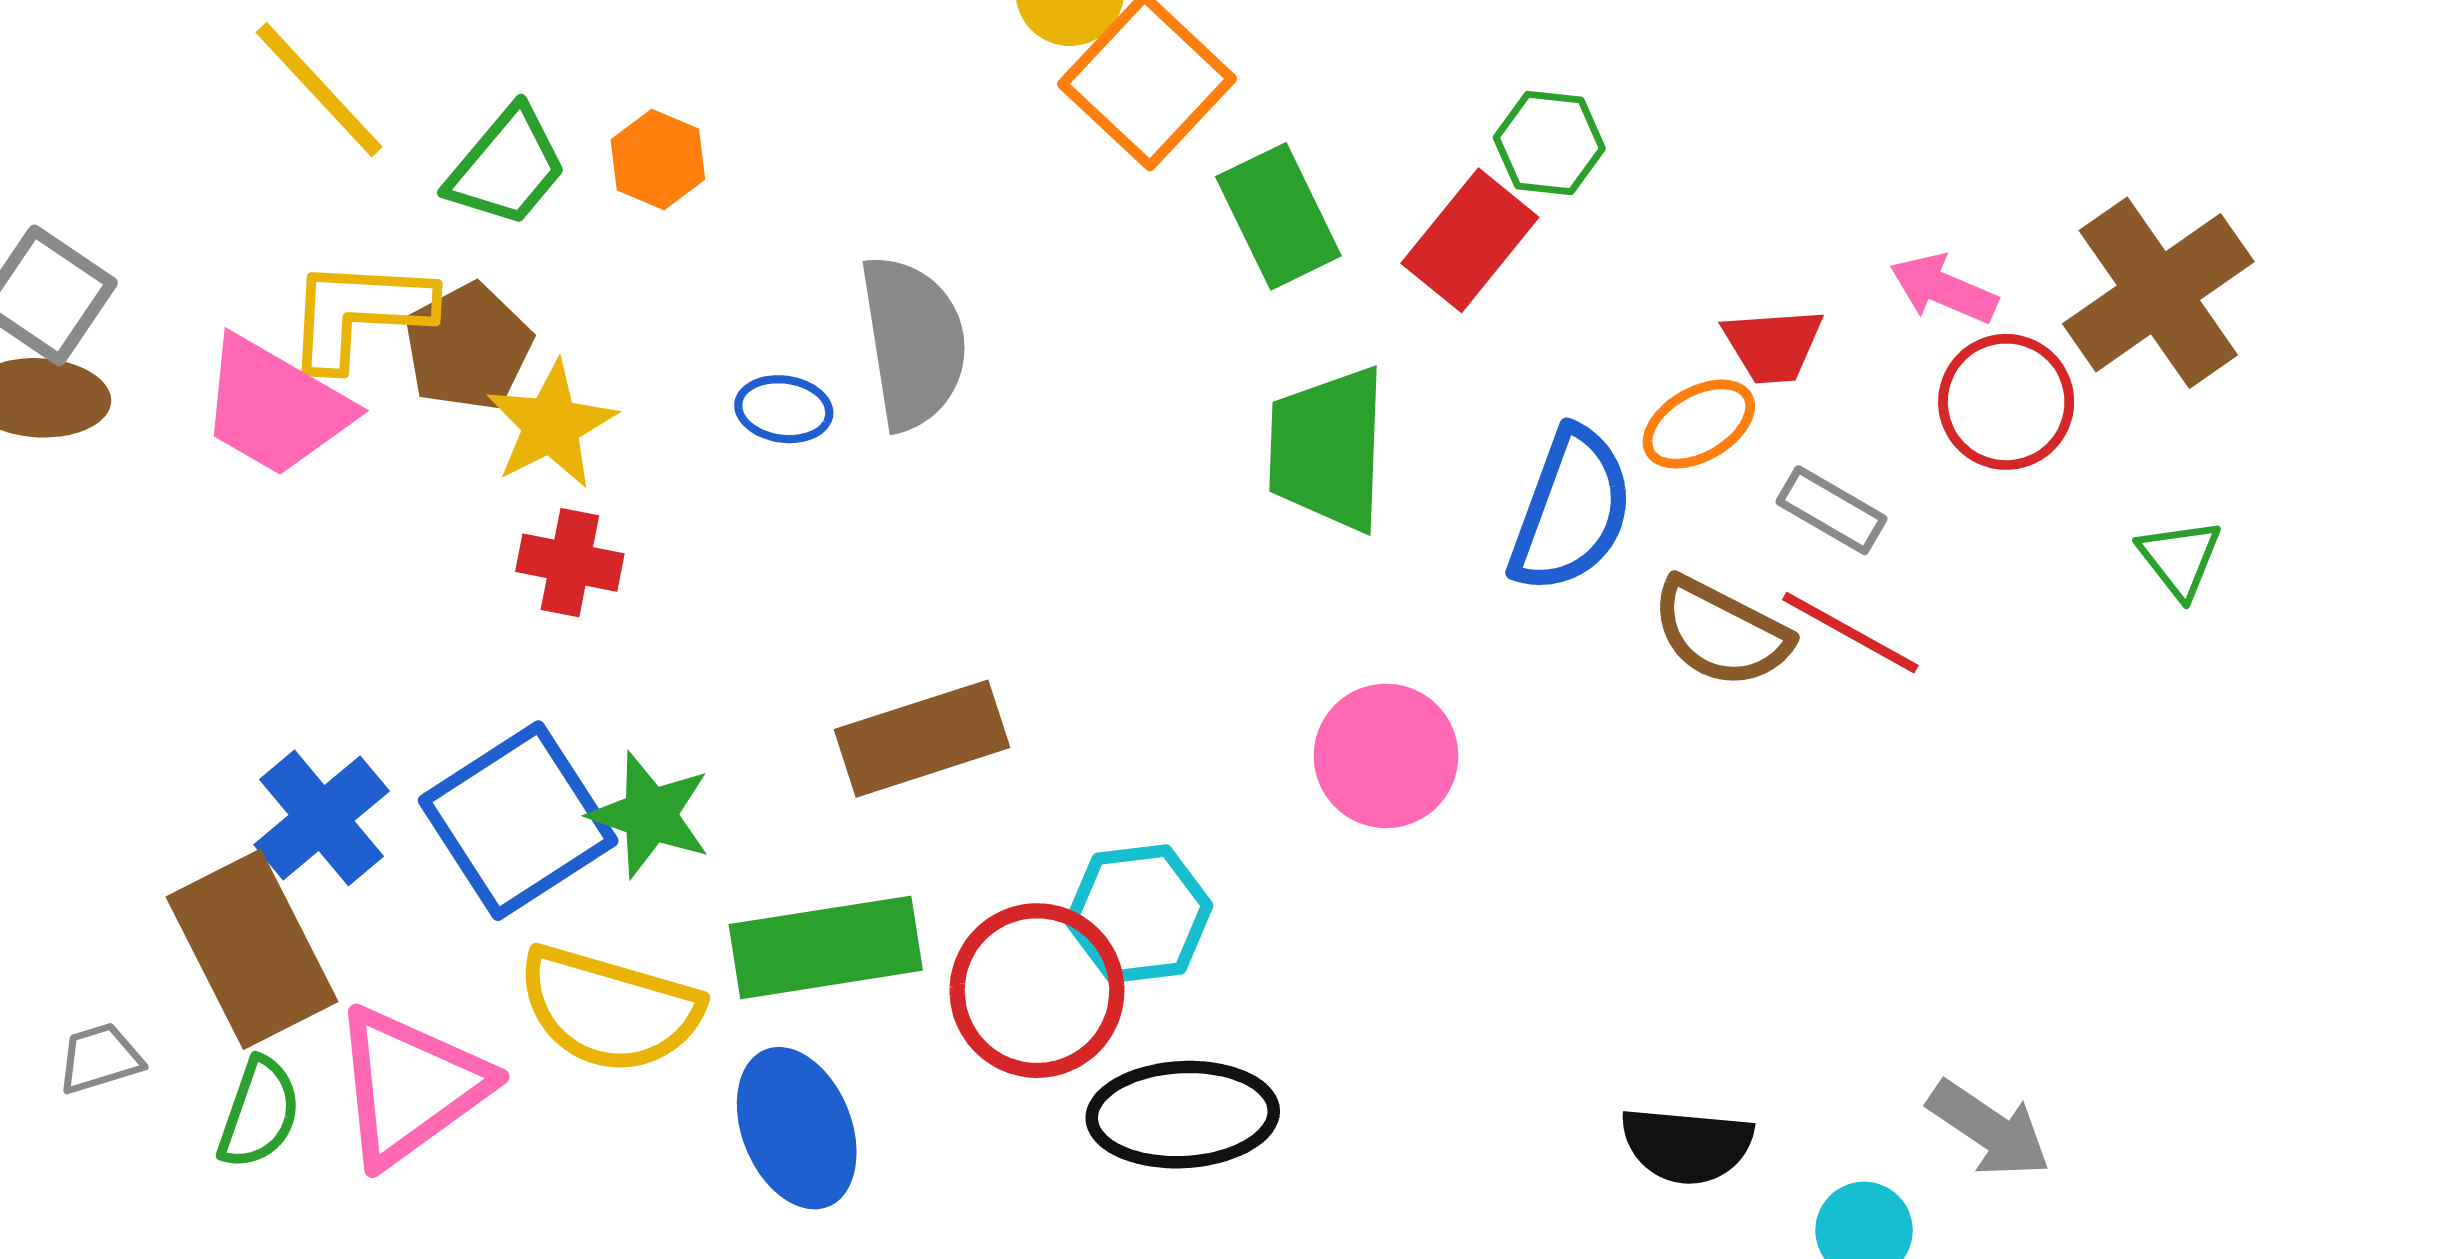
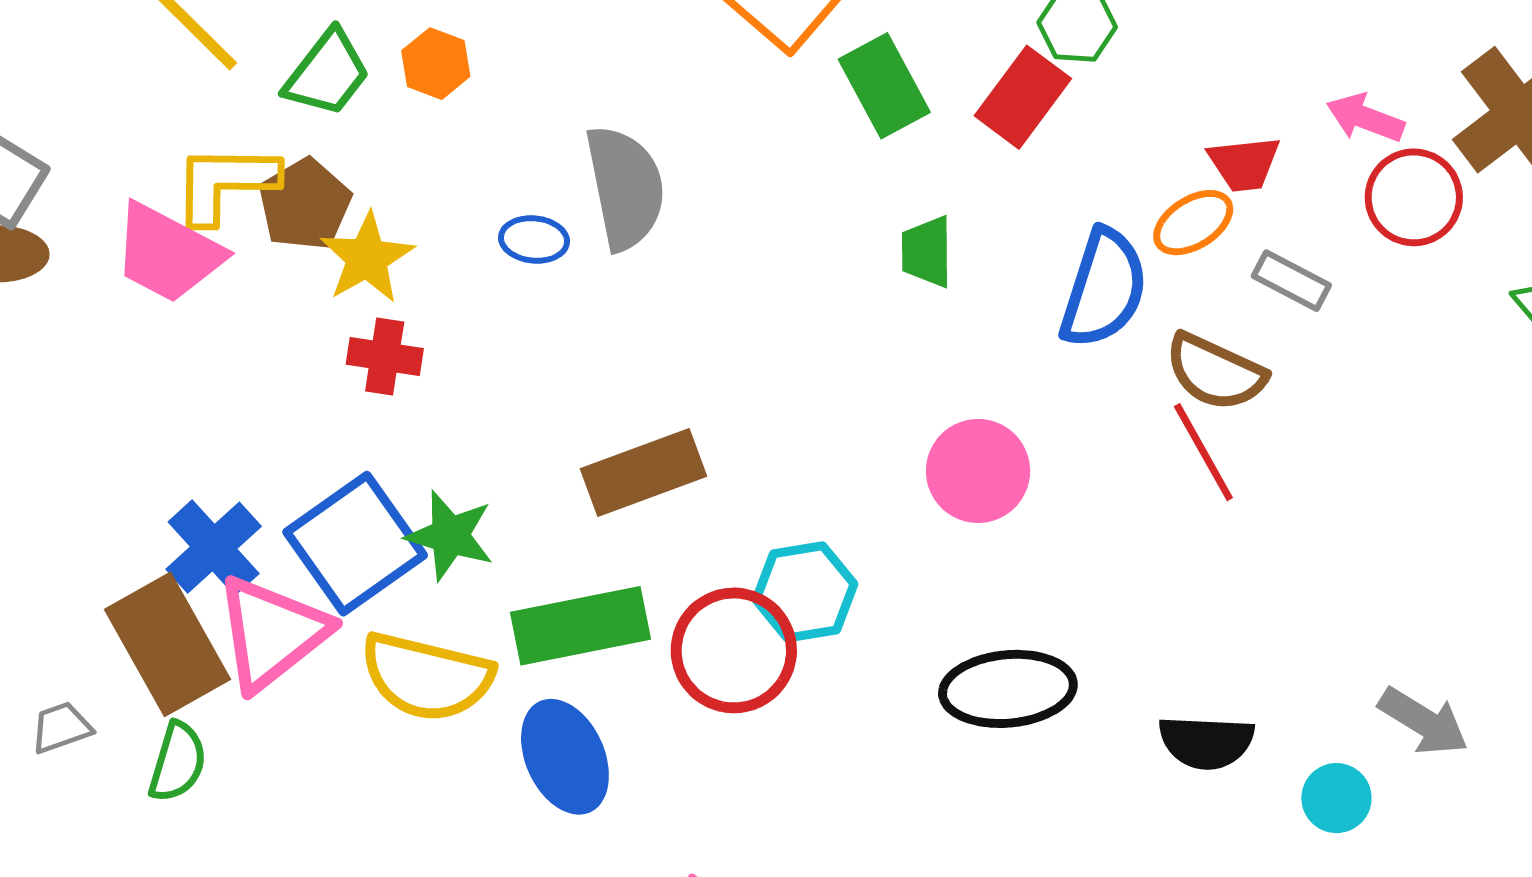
green trapezoid: (1328, 449) -> (927, 252), size x0.6
red line: (1850, 633) -> (1203, 452), moved, turned 34
pink triangle: (410, 1086) -> (272, 633), moved
black ellipse: (1183, 1115) -> (1008, 689), moved

